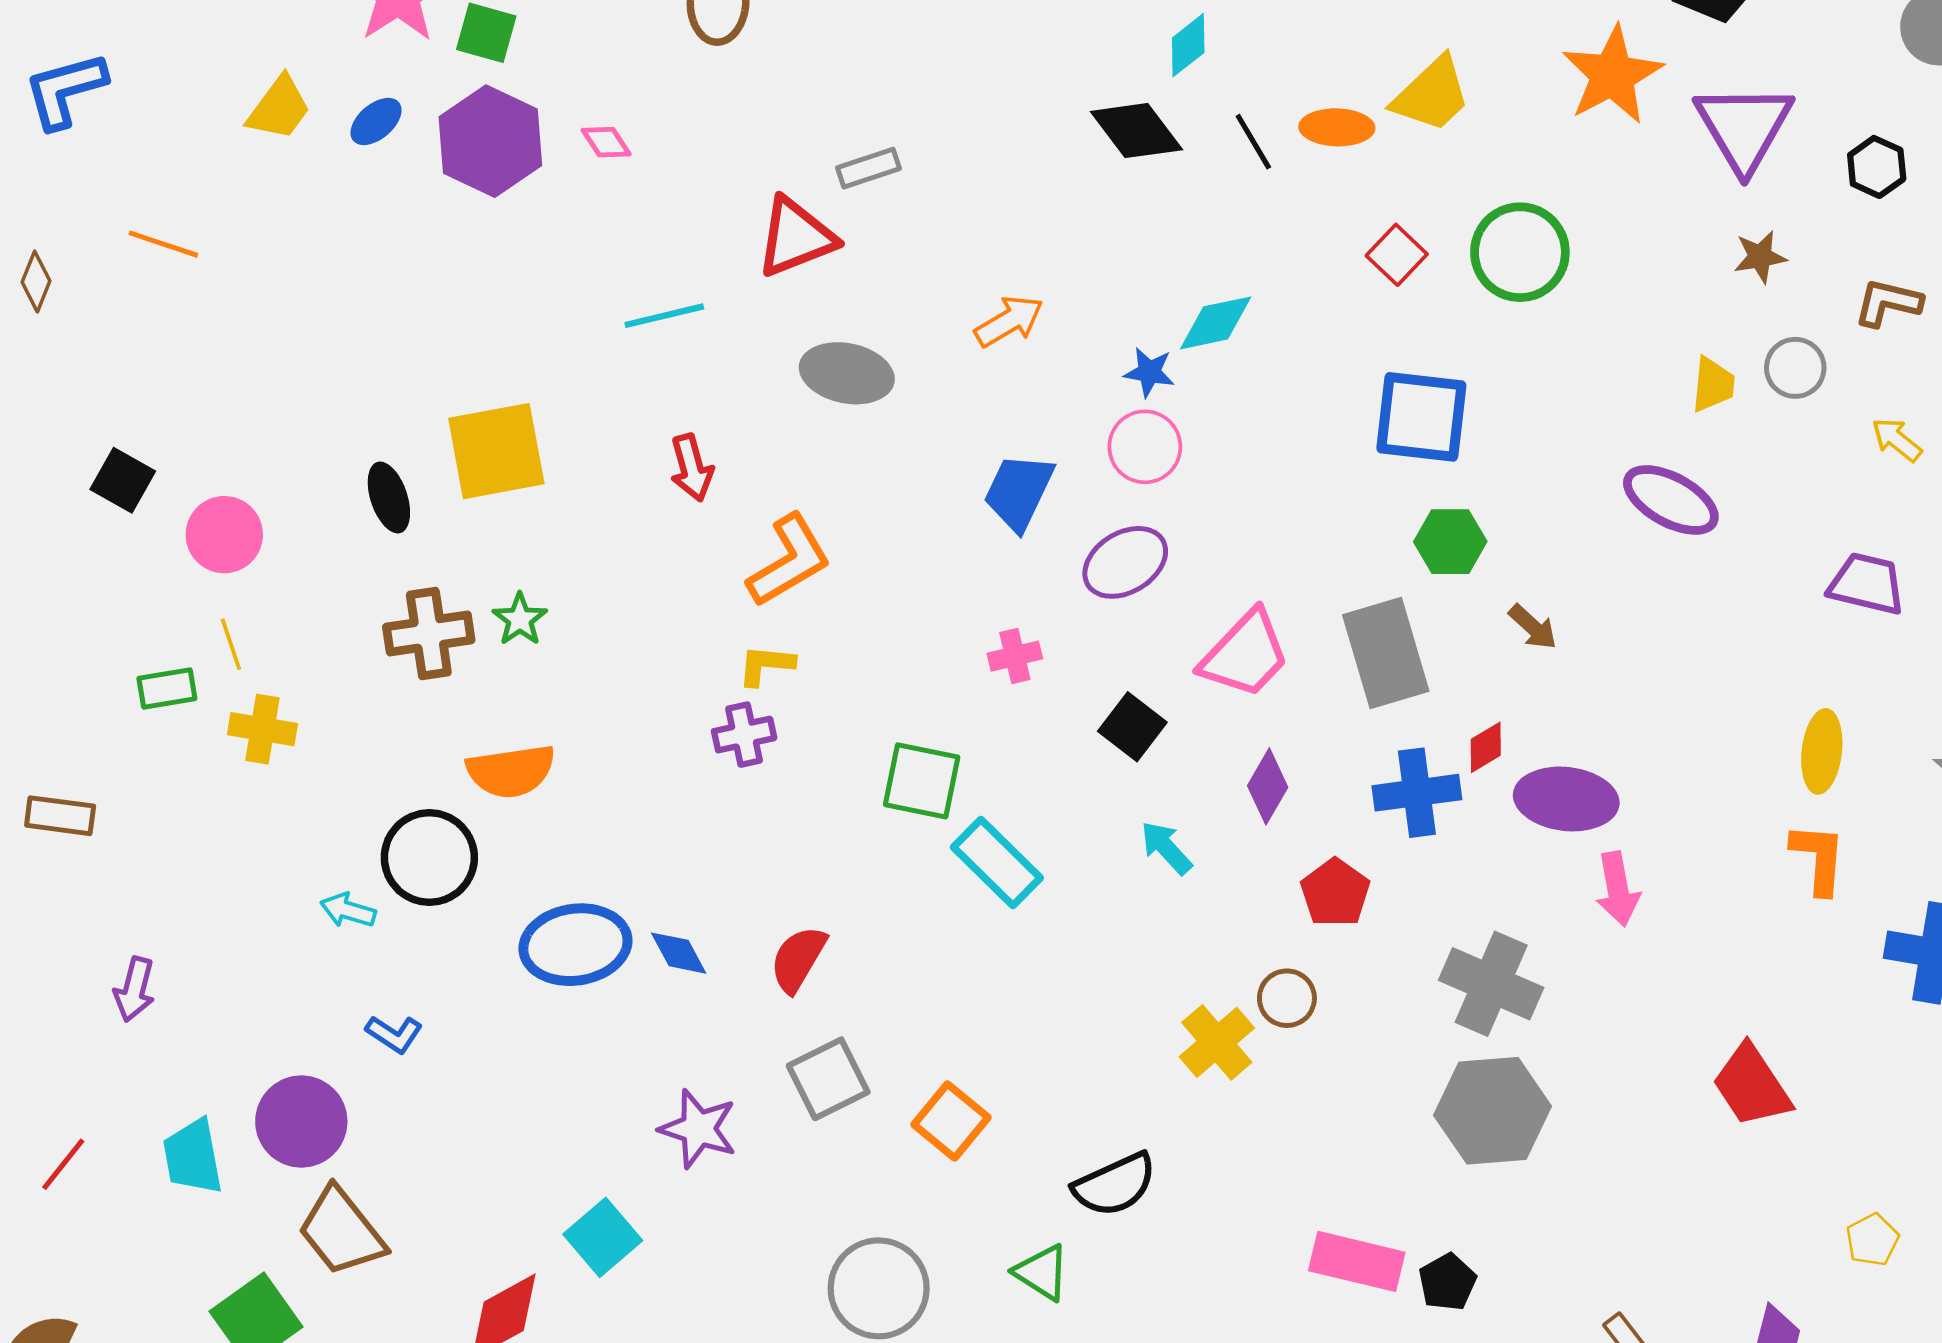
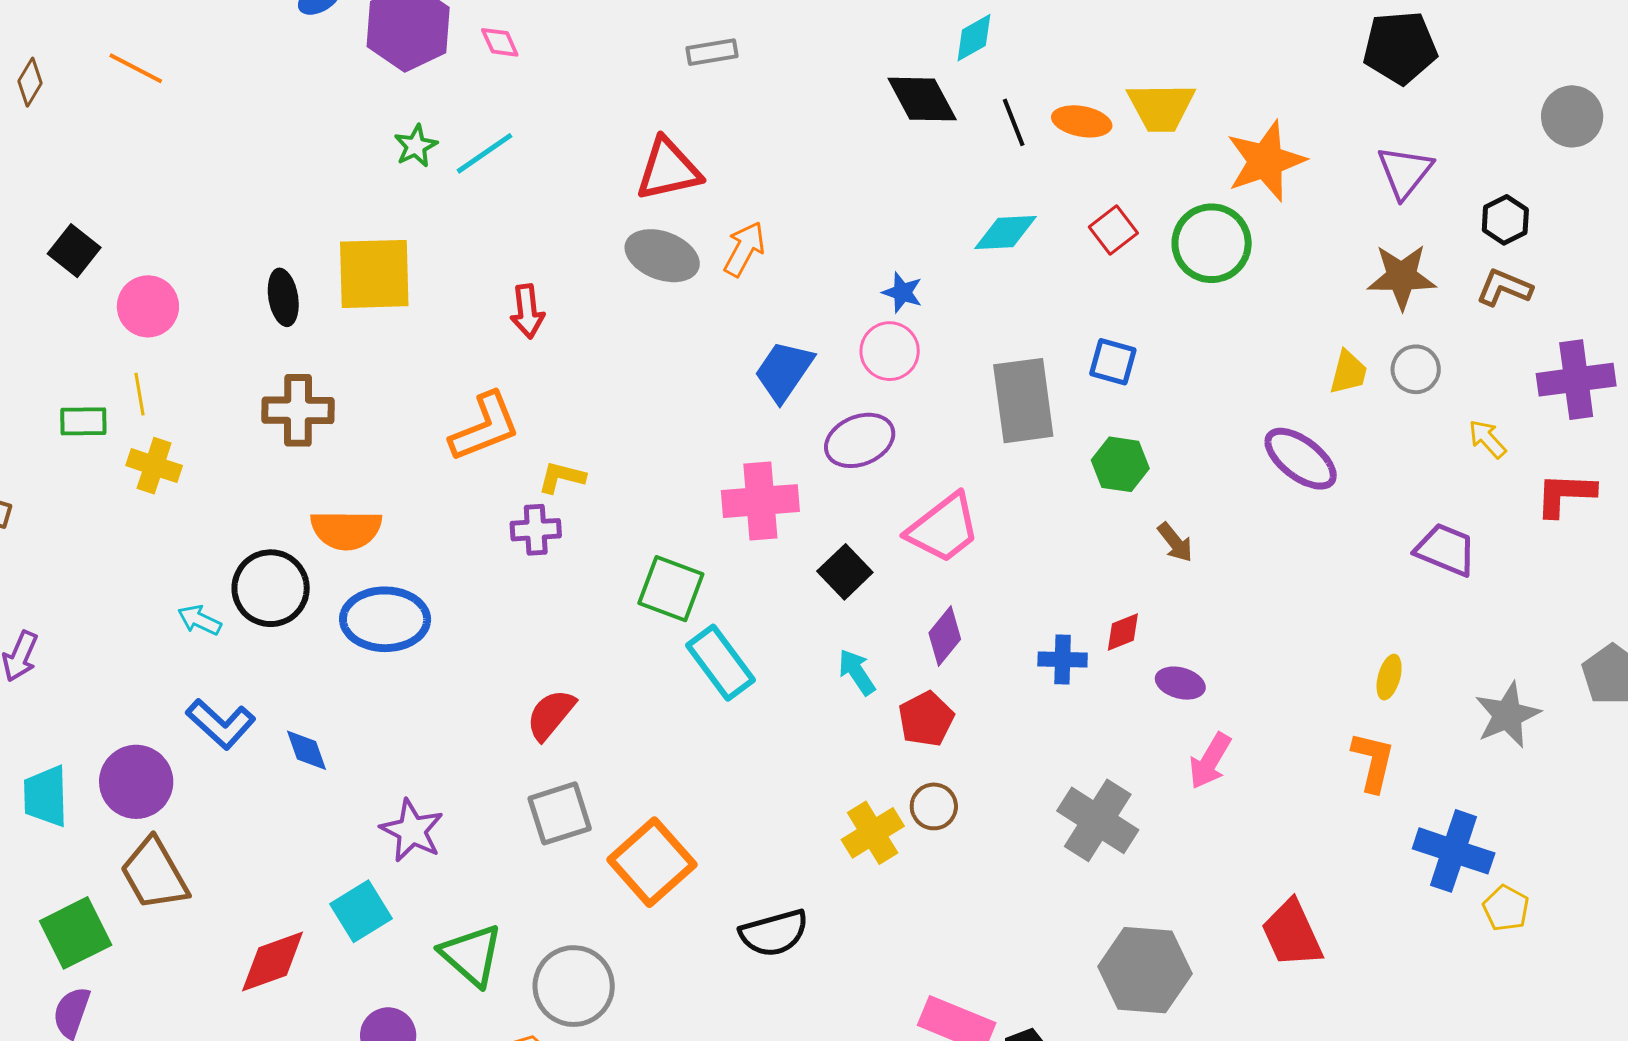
orange star: (1612, 75) -> (1266, 161), moved
yellow trapezoid: (1432, 95) -> (1161, 107), turned 34
purple triangle: (1744, 127) -> (1405, 172), size x0.7
gray rectangle: (868, 168) -> (712, 52), moved
red triangle: (796, 237) -> (668, 170), moved
brown star: (1760, 257) -> (1402, 277), size x1.6
brown L-shape: (1888, 303) -> (1504, 288), moved
cyan line: (664, 316) -> (484, 153), moved, turned -30
orange arrow: (1009, 321) -> (744, 249), moved, turned -40
cyan diamond: (1216, 323) -> (1006, 232), moved
blue square: (1421, 417) -> (1113, 362), size x0.6
orange L-shape: (789, 561) -> (485, 427), moved
green star: (520, 619) -> (416, 146), moved
gray rectangle: (1386, 653) -> (1023, 401), moved
pink cross: (1015, 656) -> (760, 501), size x1.8
yellow ellipse: (1822, 751) -> (1389, 677), size x0.7
blue cross: (1417, 793) -> (1063, 660), size x0.7
purple ellipse: (1566, 799) -> (1180, 683), size x0.6
pink arrow: (1618, 889) -> (1210, 761), turned 32
red pentagon: (1335, 893) -> (926, 719), moved
blue ellipse: (575, 945) -> (385, 619), moved
blue diamond: (679, 953) -> (307, 750), moved
blue L-shape: (394, 1034) -> (221, 724), size x1.5
gray hexagon: (1493, 1111) -> (1145, 970), moved
orange square: (951, 1121) -> (652, 862), size x1.4
purple star: (698, 1129) -> (412, 831), moved
green triangle: (1042, 1272) -> (471, 955), moved, size x1.4

